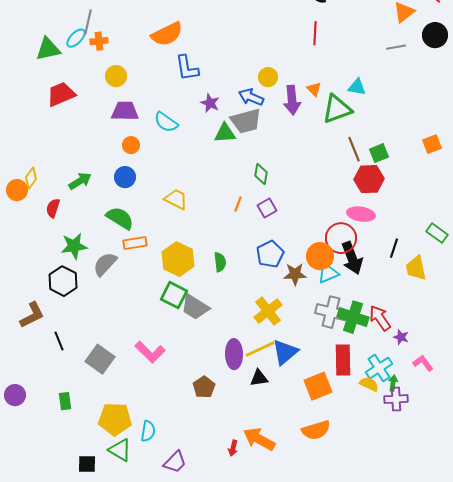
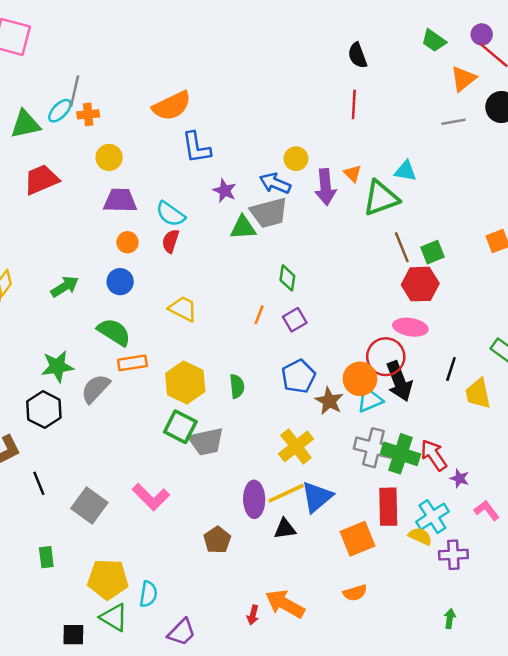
red semicircle: (53, 208) -> (171, 241), moved
brown star: (295, 274) -> (329, 401), turned 30
gray trapezoid: (195, 307) -> (206, 442), turned -44
green arrow: (393, 383) -> (450, 619), moved
orange semicircle: (316, 430) -> (355, 593), size x0.7

